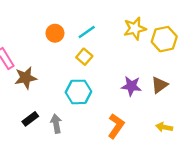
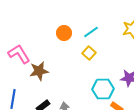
cyan hexagon: (78, 92) -> (103, 89), moved

